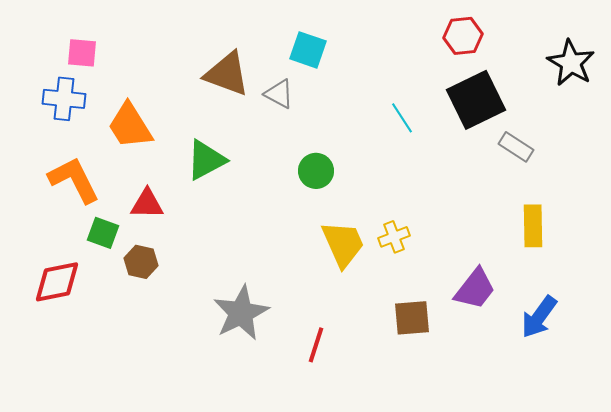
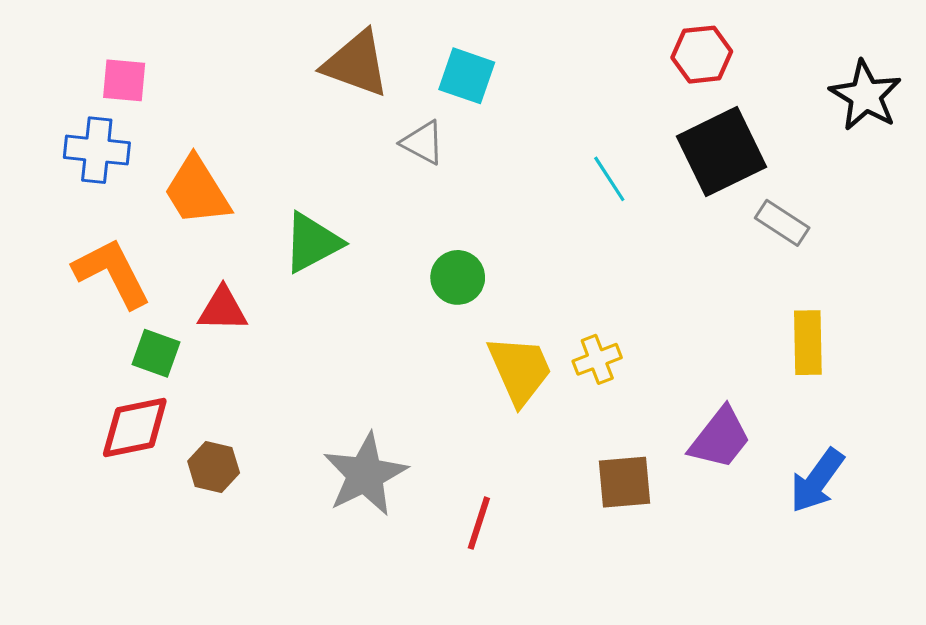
brown triangle: (227, 74) -> (356, 64), moved
green circle: (316, 171) -> (458, 277), moved
brown hexagon: (141, 262) -> (214, 467), moved
red diamond: (57, 282) -> (135, 428), moved

